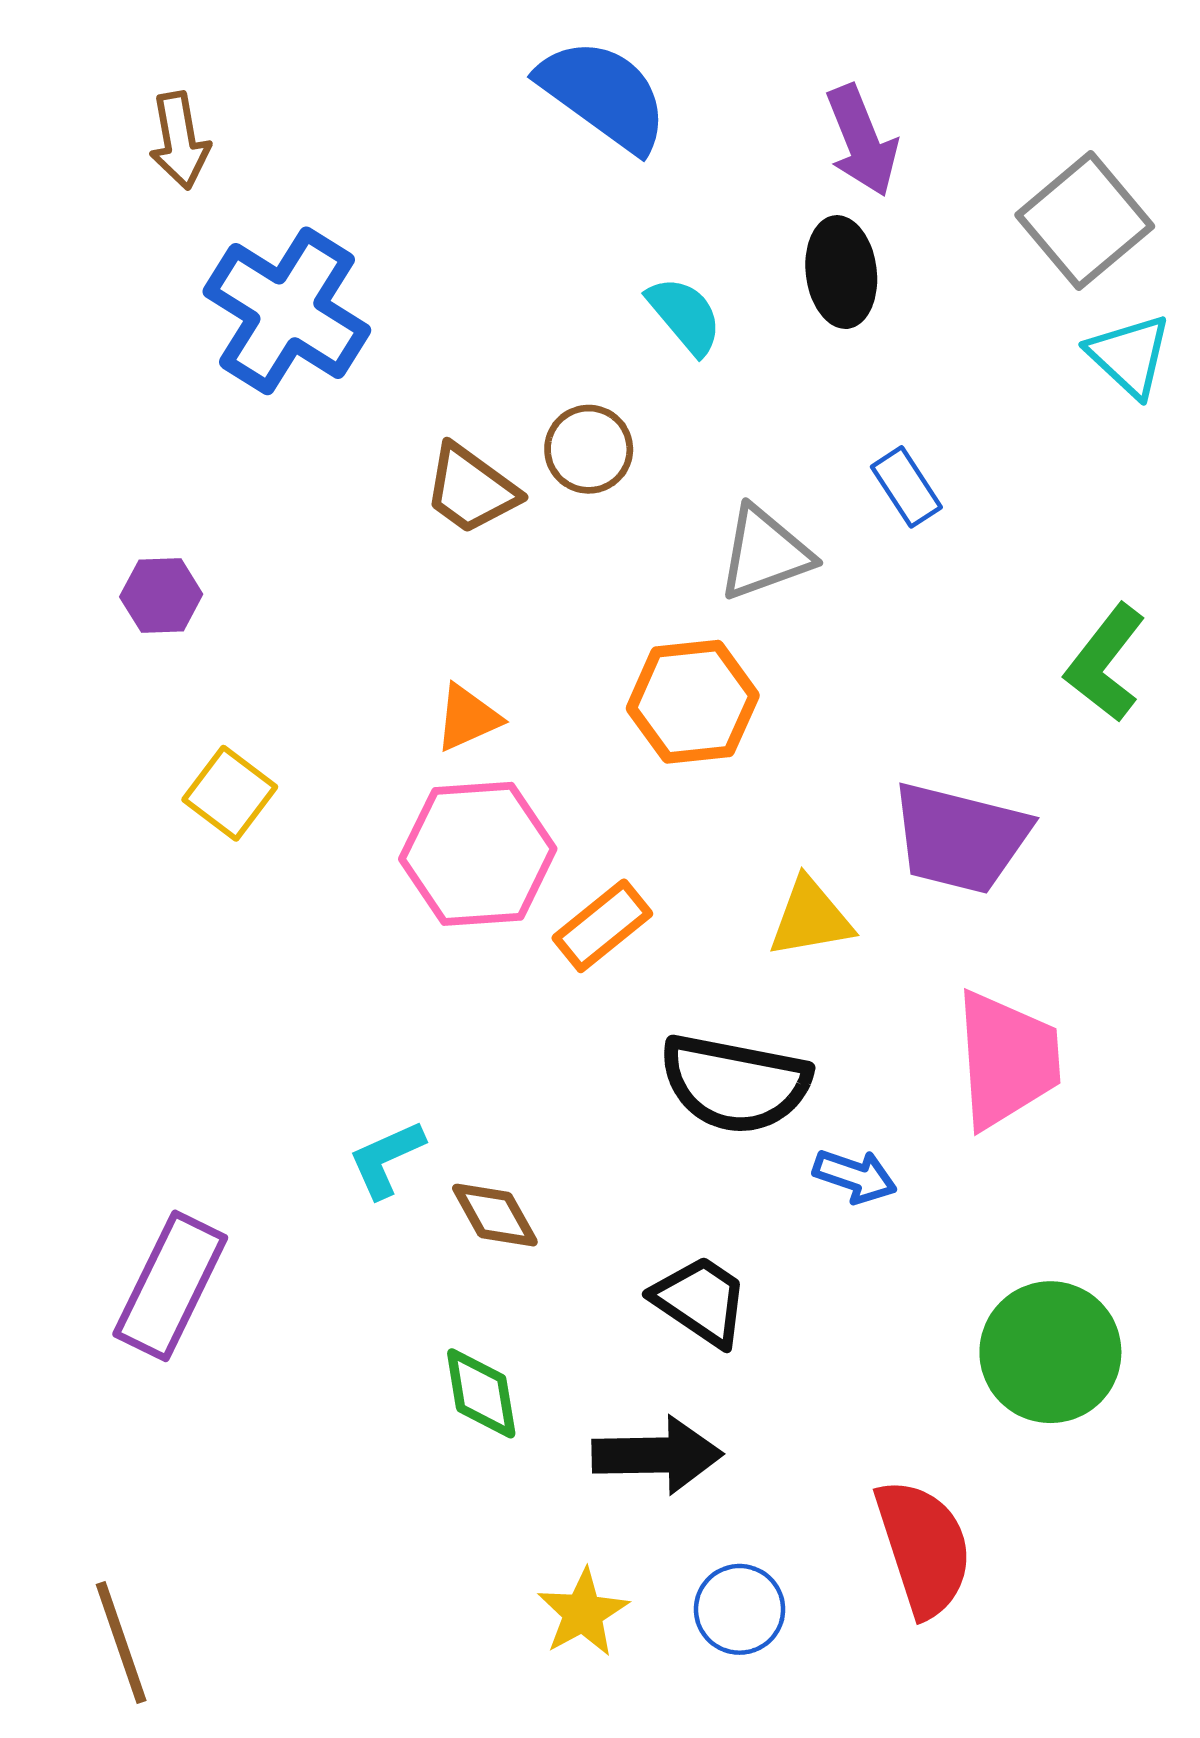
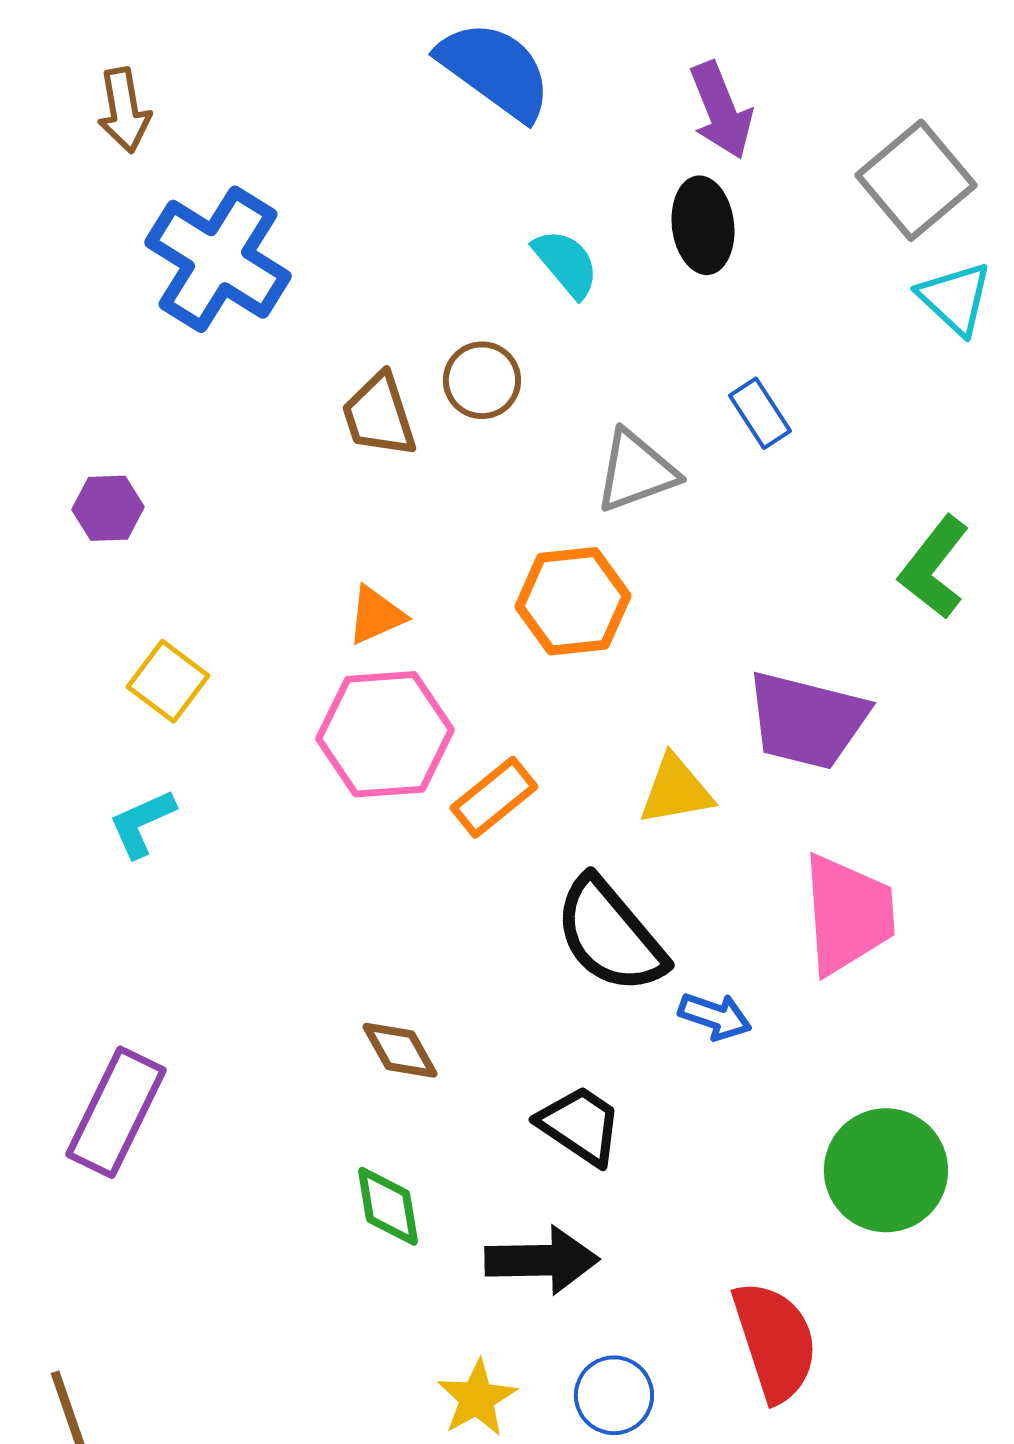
brown trapezoid: (471, 489) -> (379, 415), turned 36
black semicircle: (735, 1084) -> (610, 935), turned 39
cyan L-shape: (386, 1159) -> (142, 823), moved

